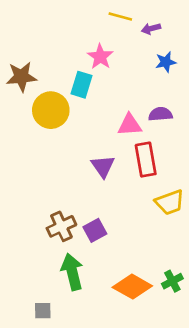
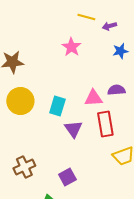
cyan rectangle: (82, 85) -> (57, 106), moved
yellow circle: (51, 110) -> (20, 101), moved
brown cross: (61, 226) -> (24, 167), moved

